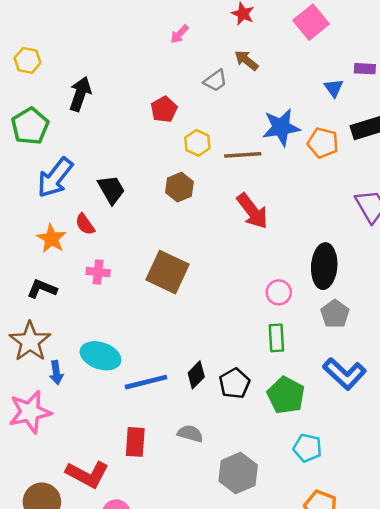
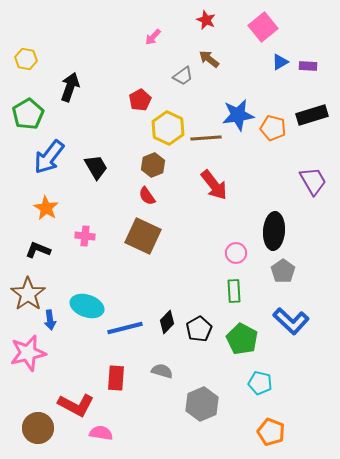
blue triangle: (334, 88) -> (280, 62), moved, turned 36
yellow hexagon: (197, 143) -> (168, 128), size x1.5
red semicircle: (85, 224) -> (147, 196), moved

